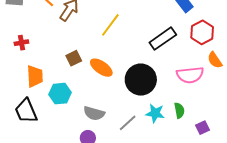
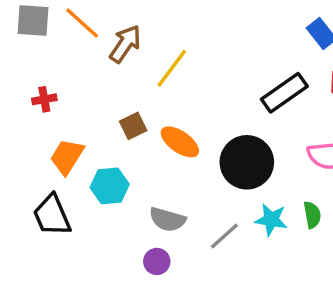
yellow line: (110, 25) -> (172, 68), moved
orange trapezoid: (35, 76) -> (67, 157), turned -145

